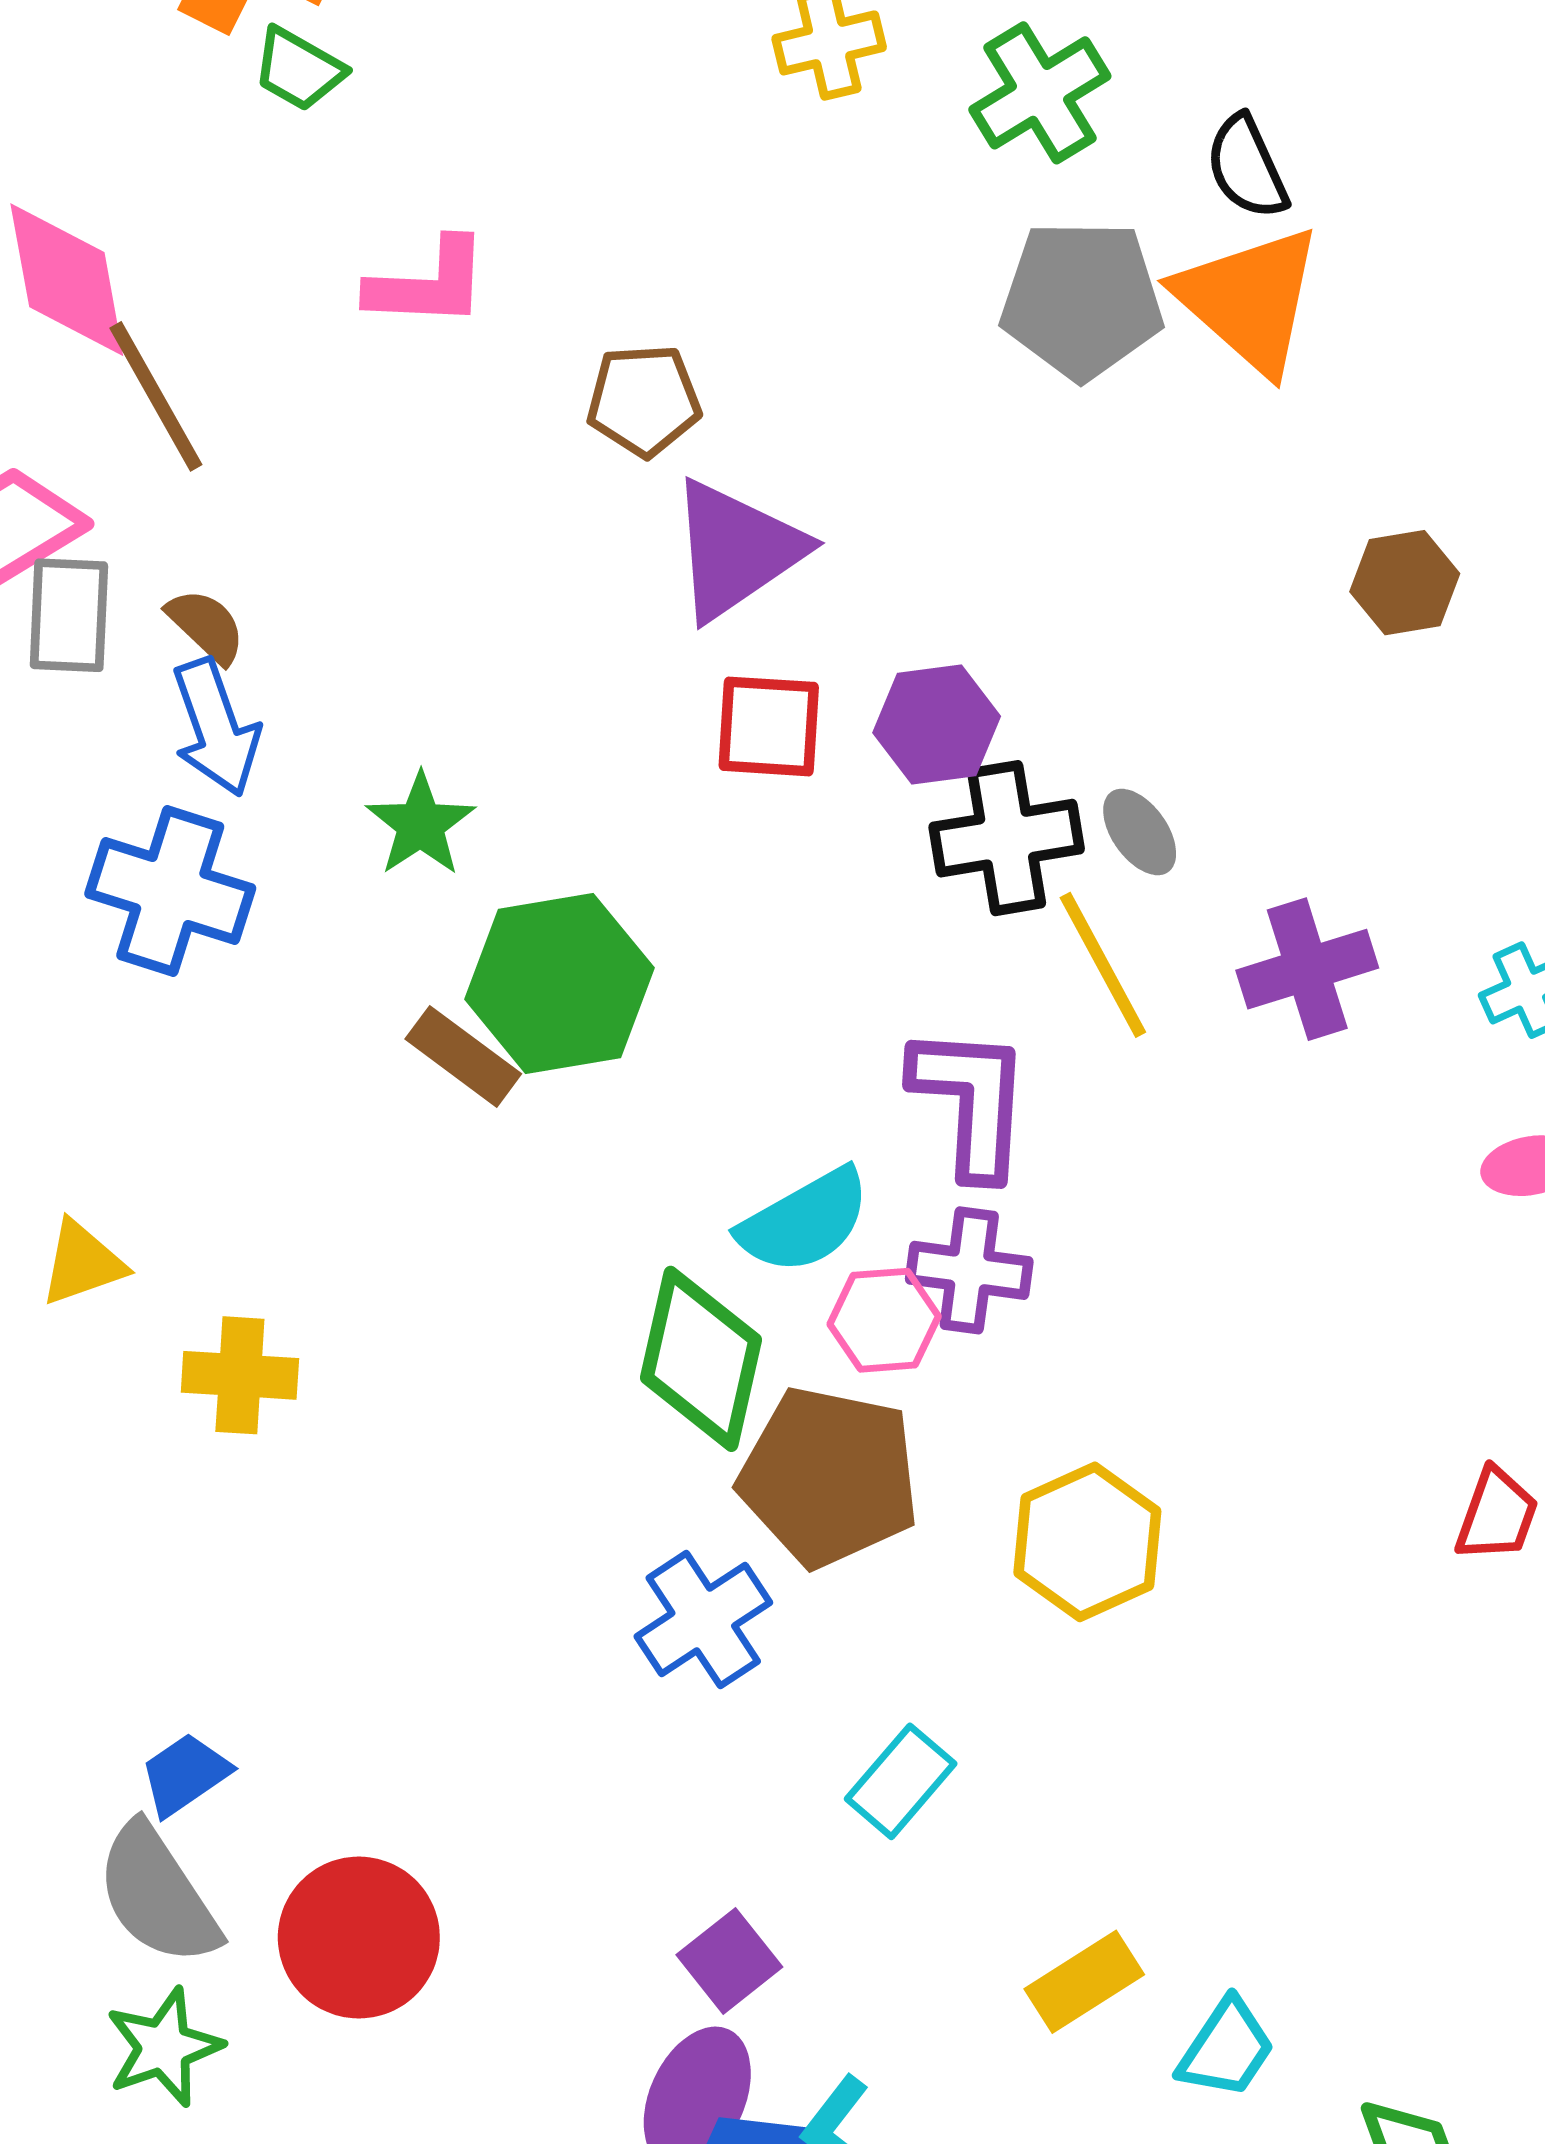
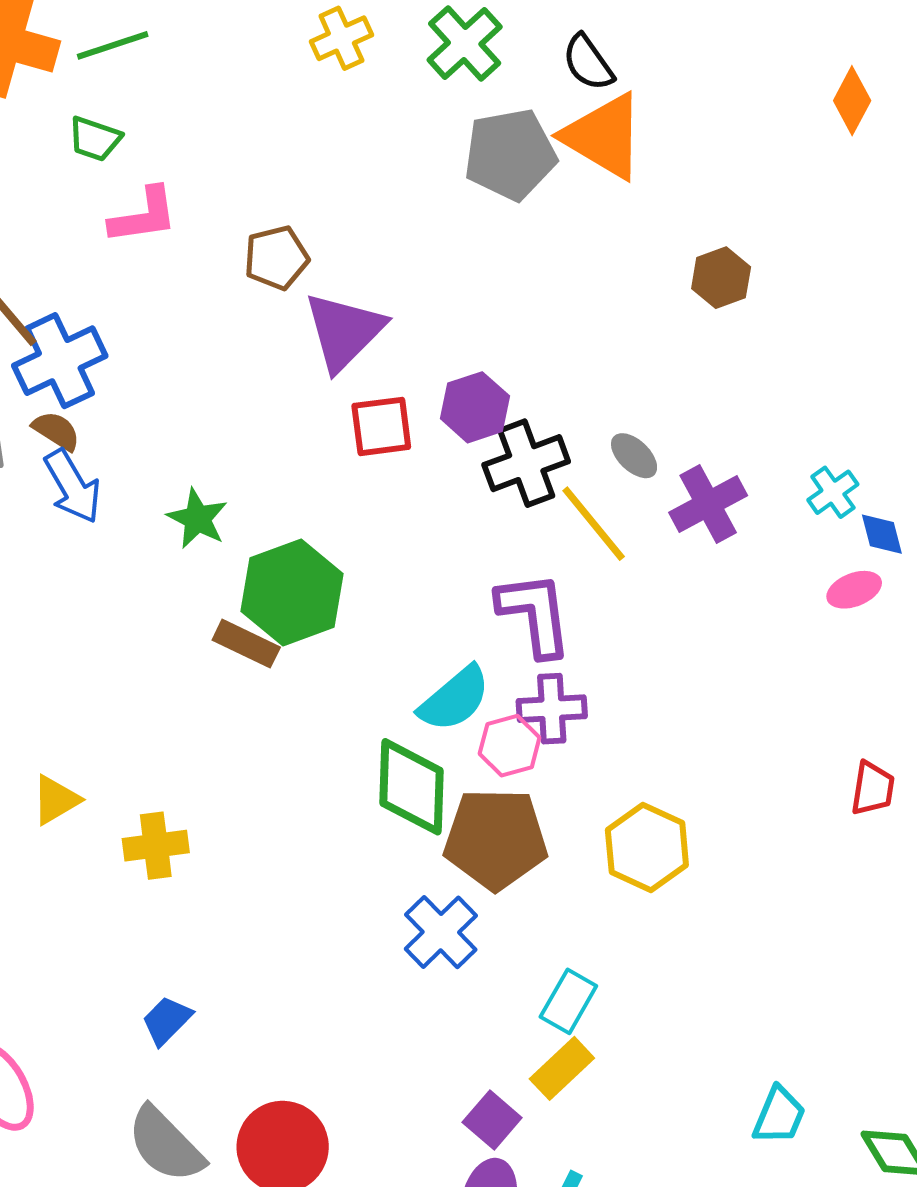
green trapezoid: (299, 69) -> (95, 139), moved
gray ellipse: (1140, 832) -> (634, 456), moved
blue cross: (170, 891) -> (60, 361), moved, turned -32
blue trapezoid: (185, 1774) -> (167, 1020), moved
yellow rectangle: (1084, 1982) -> (562, 1068), moved

